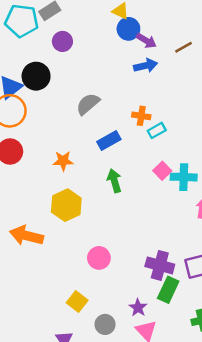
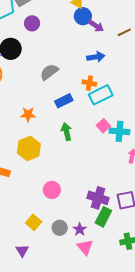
blue arrow: (146, 66) -> (96, 57), moved
cyan rectangle: (157, 130) -> (101, 95), size x1.6
gray circle: (105, 324) -> (60, 228), moved

